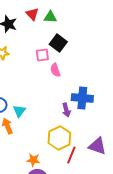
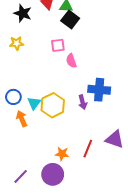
black square: (58, 43) -> (70, 20), moved
yellow hexagon: (59, 138) -> (53, 105), moved
orange star: (33, 160) -> (62, 154), moved

